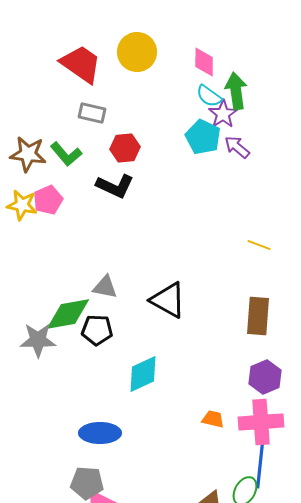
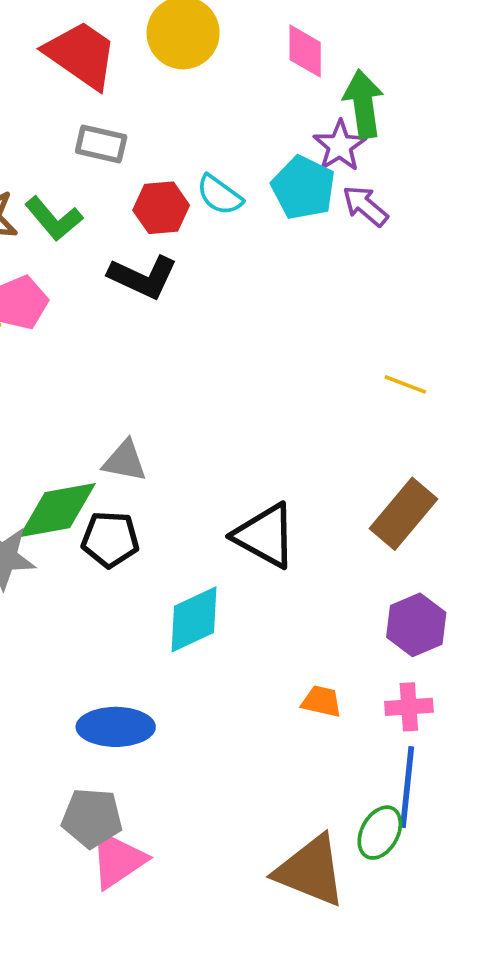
cyan semicircle: (209, 96) -> (220, 195), moved
black triangle: (168, 300) -> (265, 536), moved
brown rectangle: (258, 316) -> (403, 514), turned 36
pink cross: (261, 422) -> (409, 707), size x0.6

